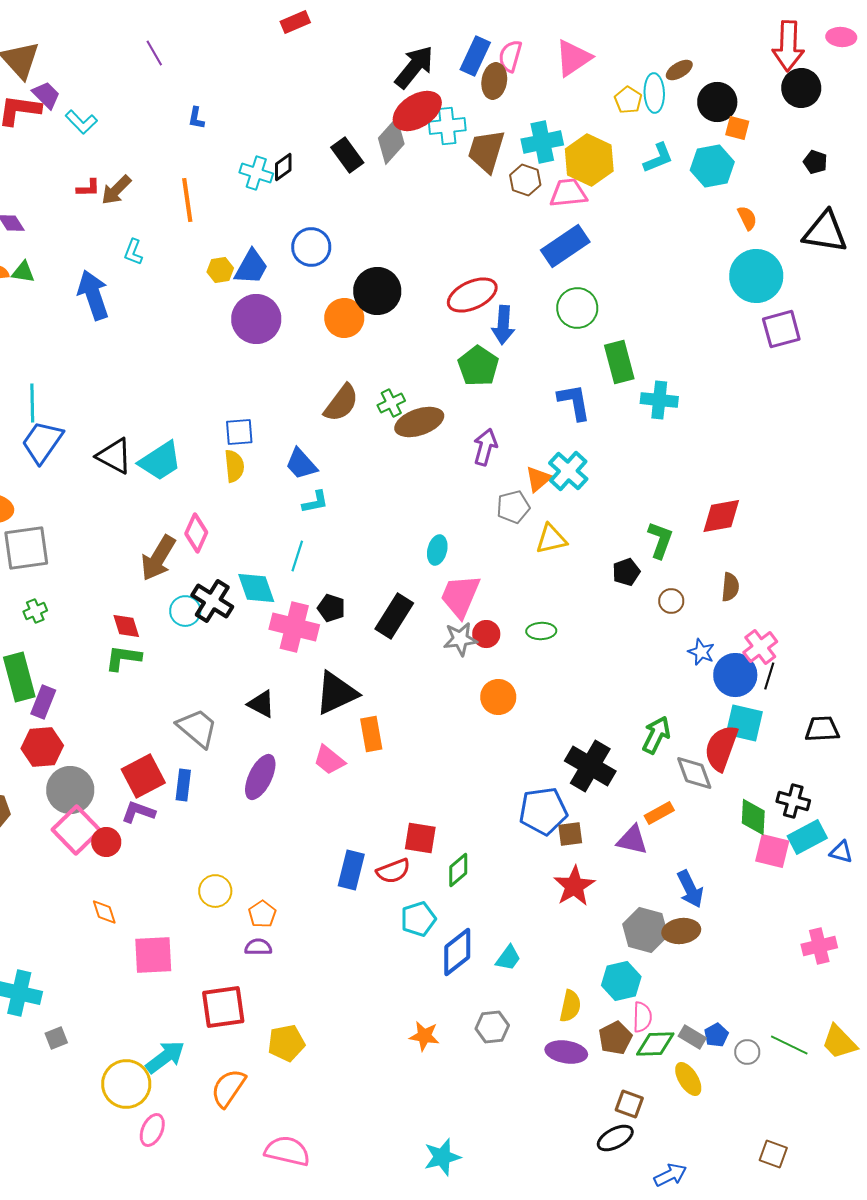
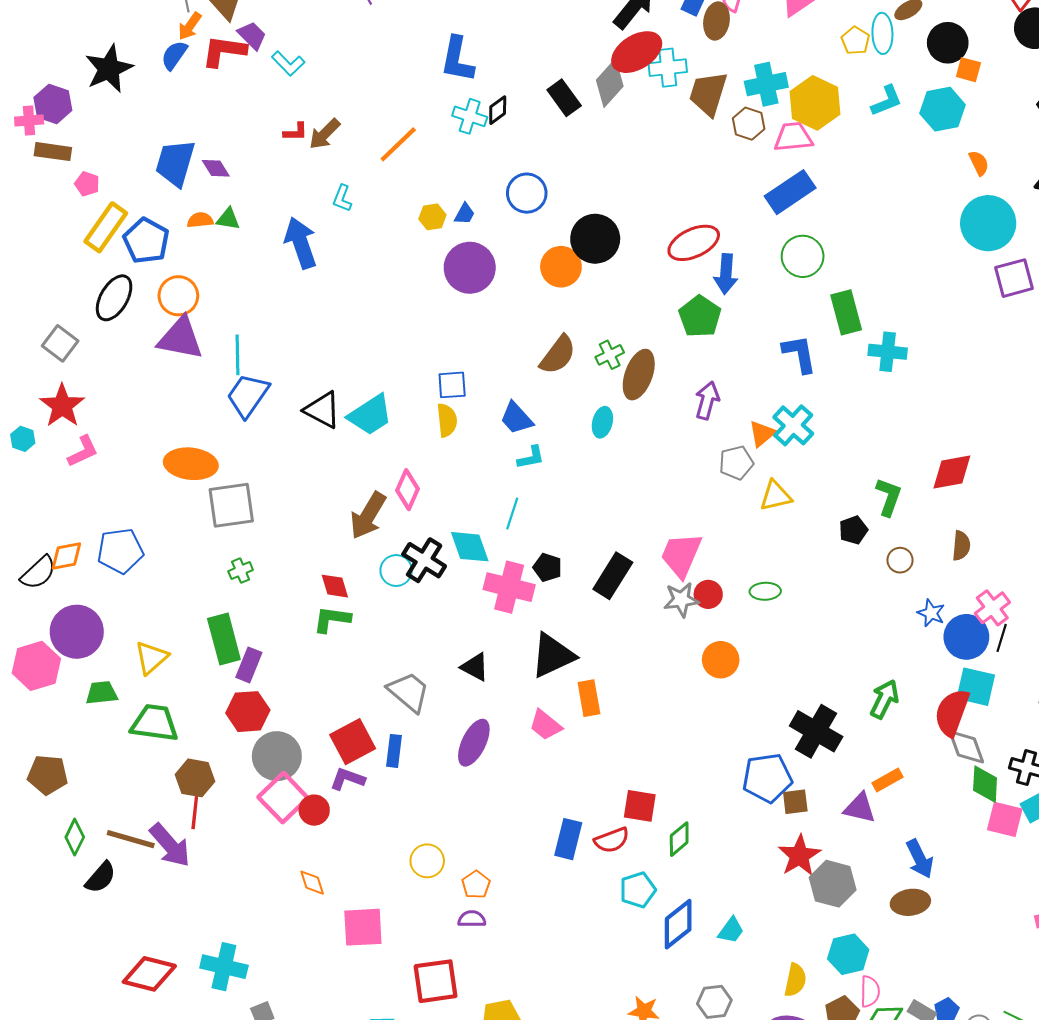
blue L-shape: (196, 118) -> (457, 59), moved, size x2.0
orange line: (187, 200) -> (398, 144), turned 54
blue trapezoid: (251, 267) -> (465, 214), size x0.6
brown ellipse: (419, 422) -> (639, 375), turned -51
cyan ellipse: (437, 550) -> (602, 422), moved
gray diamond: (694, 773) -> (966, 747), moved
gray hexagon: (645, 930) -> (833, 884), moved

